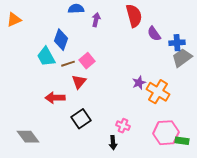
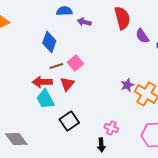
purple arrow: (96, 20) -> (84, 22), turned -88
cyan trapezoid: (46, 57) -> (45, 99), moved
red arrow: (55, 98) -> (42, 82), moved

